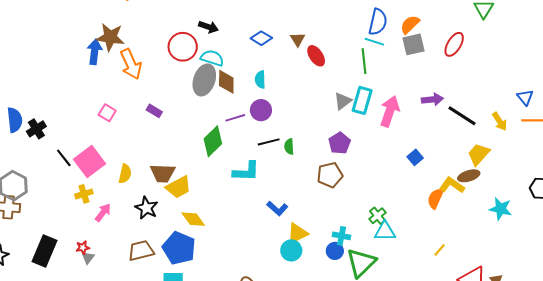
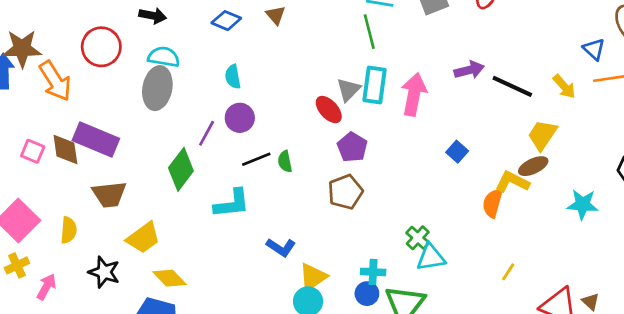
red circle: (183, 47) -> (101, 47), moved
red ellipse: (316, 56) -> (329, 110), moved
brown diamond: (226, 82) -> (65, 150), moved
purple rectangle: (154, 111) -> (96, 139), size x2.0
purple line: (235, 118) -> (207, 133), turned -36
brown trapezoid: (163, 173) -> (109, 194), moved

